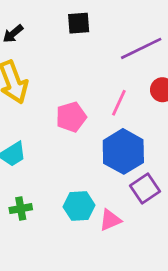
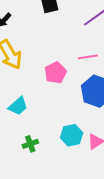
pink line: (119, 103) -> (88, 57), turned 66

